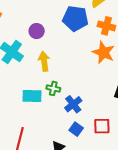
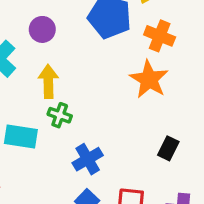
green cross: (53, 88) -> (60, 115), moved

